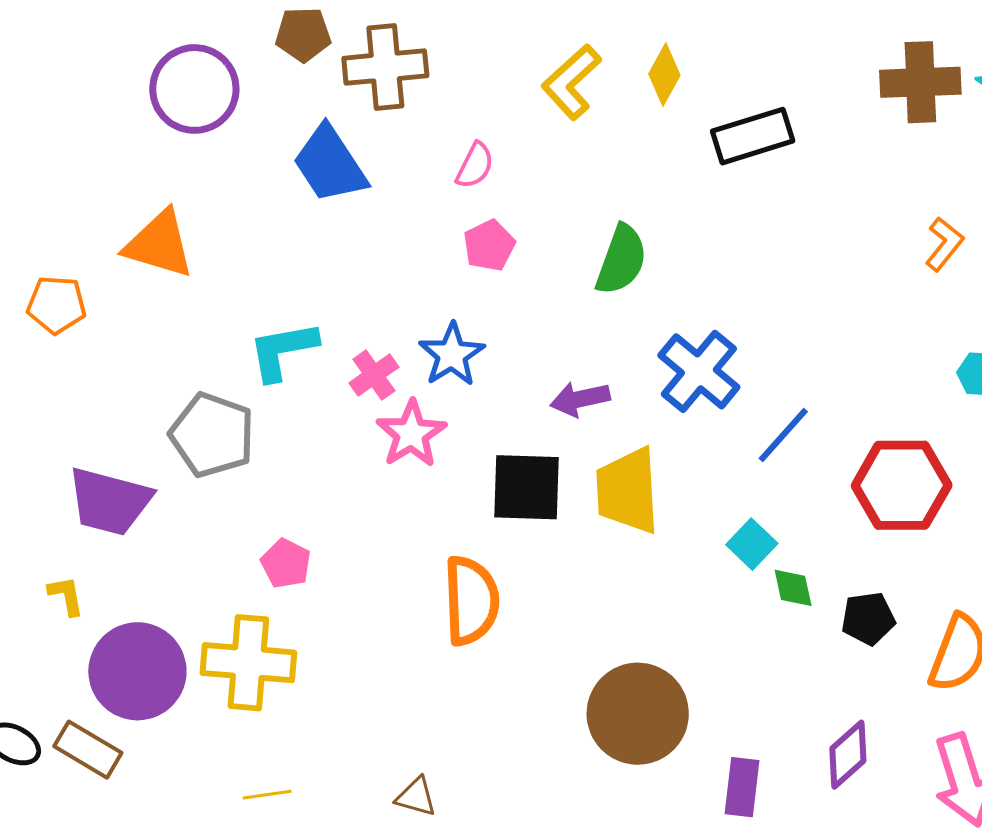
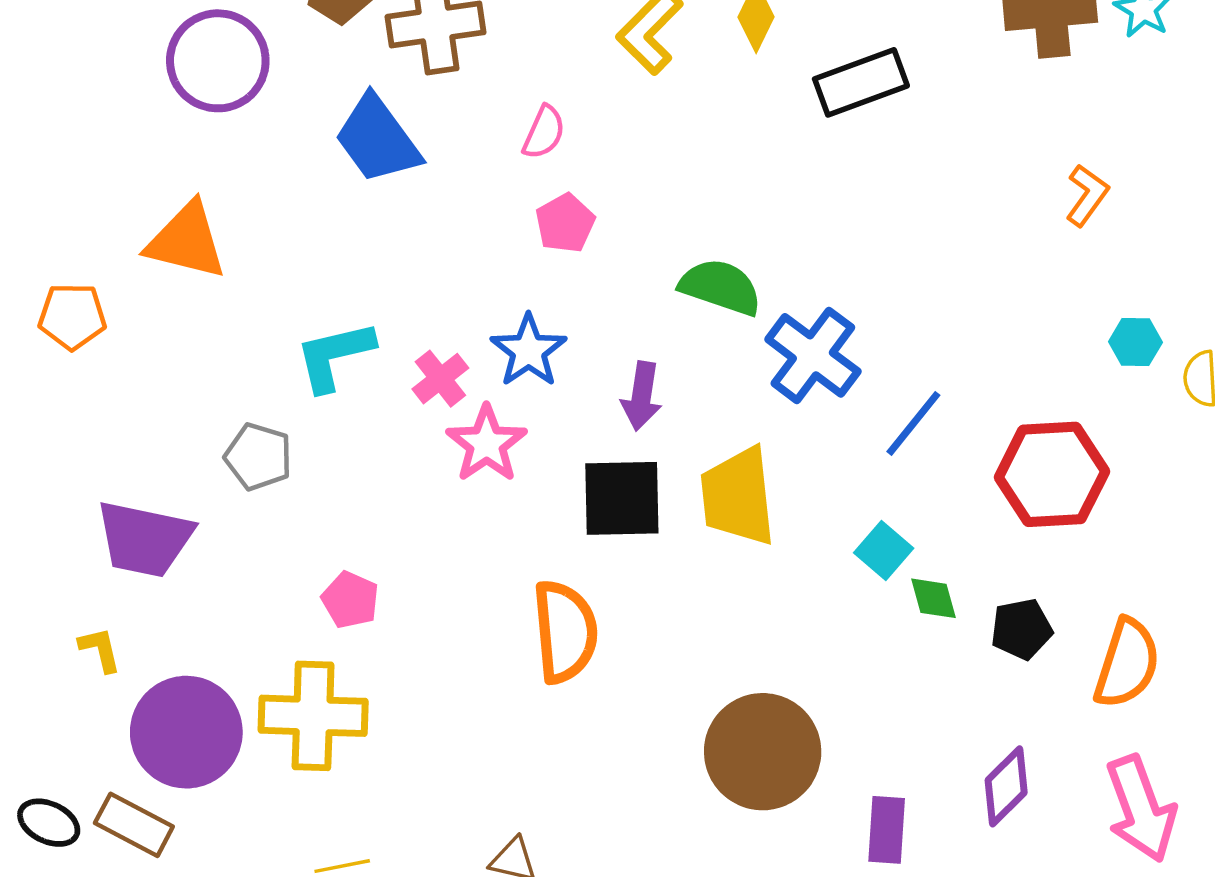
green semicircle: (621, 260) -> (721, 287), moved, turned -88
purple arrow: (580, 399) -> (641, 396), moved, turned -66
gray pentagon: (212, 435) -> (258, 457), size x0.7

